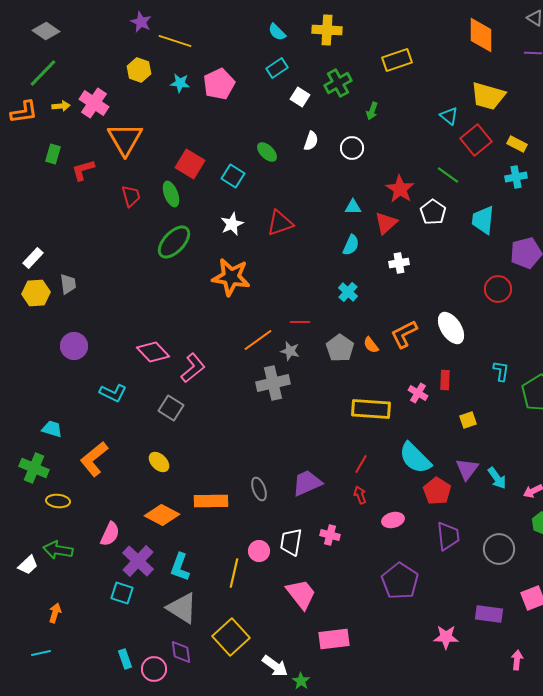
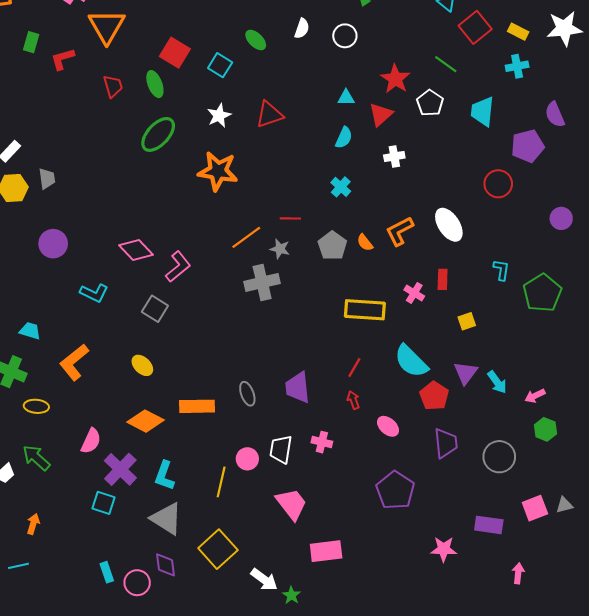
purple trapezoid: (307, 483) -> (298, 387), turned -72
pink ellipse: (393, 520) -> (388, 426), turned 55
green arrow: (58, 550) -> (36, 458), turned 32

